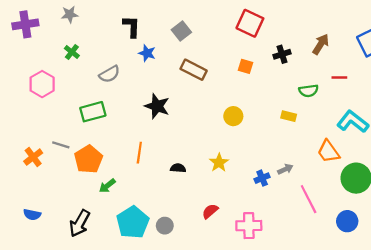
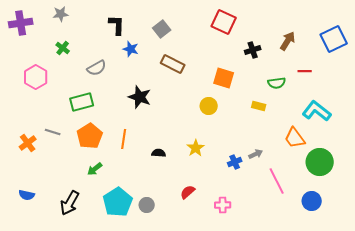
orange square: (245, 66) -> (224, 78), moved, size x1.5
orange pentagon: (88, 159) -> (90, 136), moved
pink cross: (249, 226) -> (223, 205), size x0.7

